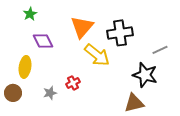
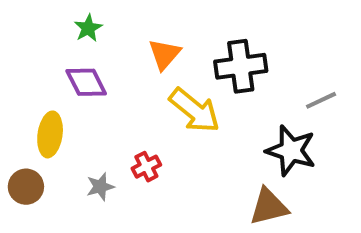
green star: (30, 14) -> (88, 28), moved
orange triangle: (82, 27) -> (164, 54), size x0.7

